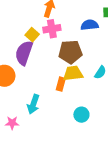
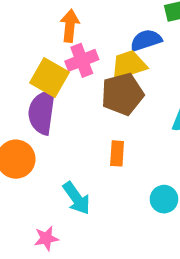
yellow square: (32, 35) -> (49, 78), size x1.5
yellow trapezoid: (73, 73) -> (129, 65), moved
cyan arrow: (33, 104) -> (77, 198), turned -42

